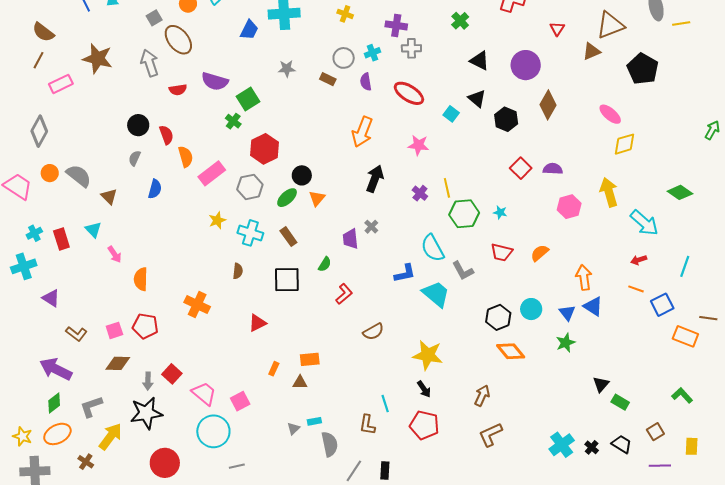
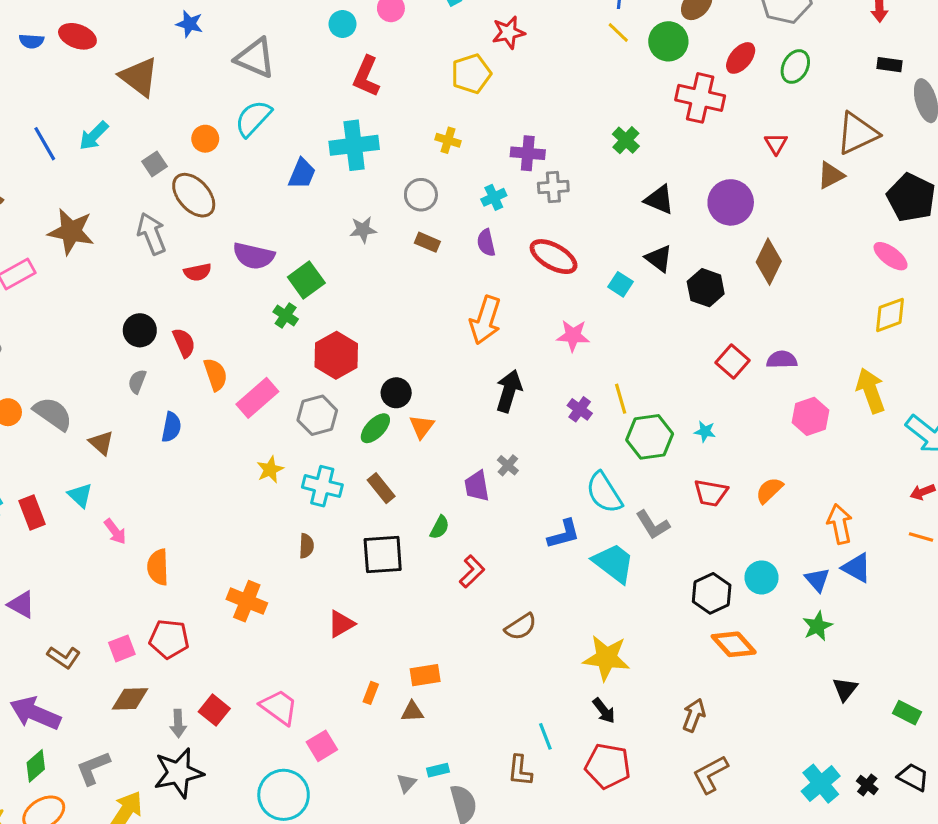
gray circle: (344, 58) -> (421, 195), moved
pink ellipse: (610, 114) -> (891, 256), moved
black triangle: (601, 384) -> (845, 689), moved
pink trapezoid: (204, 393) -> (279, 707), moved

